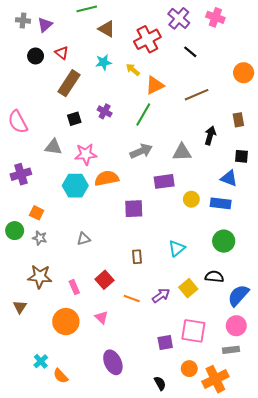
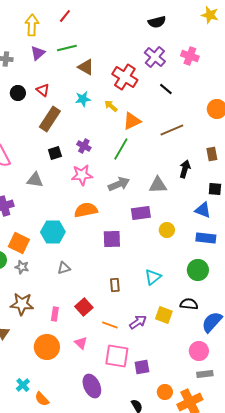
purple triangle: (45, 25) -> (38, 53), moved
red cross: (147, 39) -> (125, 77), turned -30
pink star: (86, 154) -> (82, 175), moved
cyan hexagon: (75, 186) -> (53, 232), moved
blue rectangle: (221, 203) -> (206, 238), moved
orange square: (37, 213) -> (19, 243), size x1.5
pink rectangle: (74, 287) -> (55, 314), turned 32
yellow square: (188, 288) -> (164, 315), turned -30
pink circle: (236, 326) -> (199, 351), moved
pink square: (193, 331) -> (117, 356), moved

